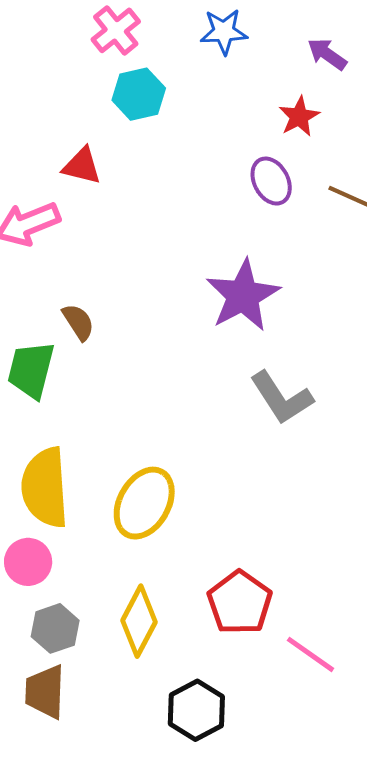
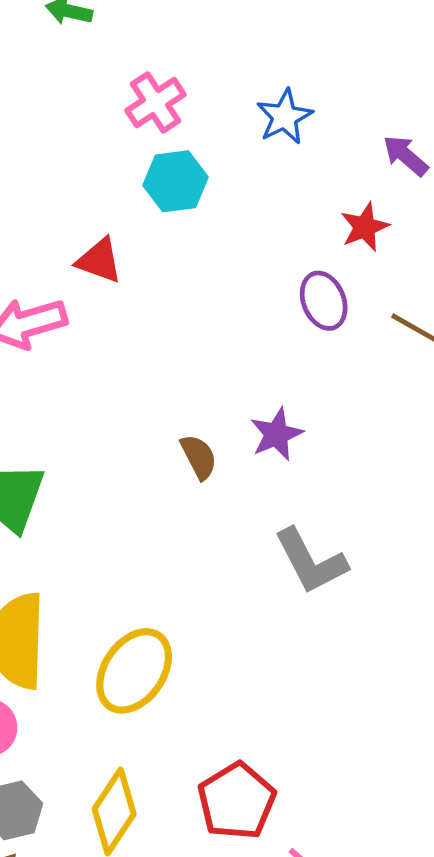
blue star: (224, 32) -> (285, 117), turned -30
purple star: (243, 295) -> (277, 434), size x0.6
brown semicircle: (78, 322) -> (199, 457), moved

